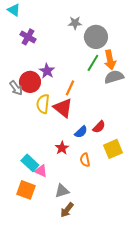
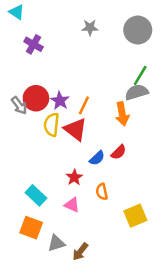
gray circle: (96, 37) -> (138, 30), moved
orange arrow: (110, 60) -> (122, 114), moved
green line: (93, 63) -> (140, 75), moved
purple star: (47, 71) -> (60, 101), moved
yellow square: (113, 149) -> (135, 216), moved
pink triangle: (41, 171) -> (72, 205), moved
gray triangle: (62, 191) -> (56, 243), moved

